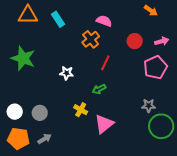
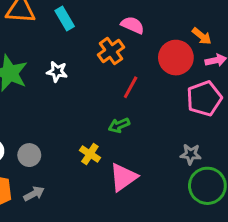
orange arrow: (151, 11) -> (202, 36), moved
red circle: (135, 41) -> (176, 58), size x1.5
white star: (67, 73) -> (57, 72), moved

